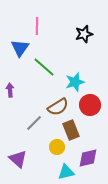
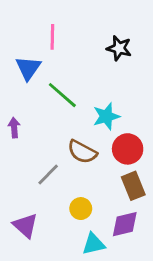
black star: (84, 34) -> (119, 48), turned 30
brown semicircle: (58, 107) -> (82, 152), turned 60
brown rectangle: (71, 130) -> (133, 186), moved

